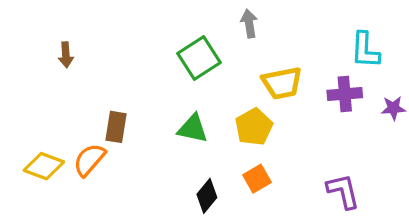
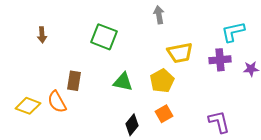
cyan L-shape: (365, 50) -> (233, 32), turned 75
green square: (199, 58) -> (104, 37), moved, turned -36
orange semicircle: (89, 160) -> (57, 102), turned -70

